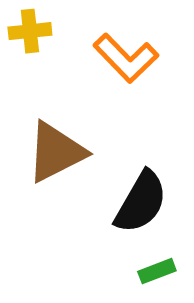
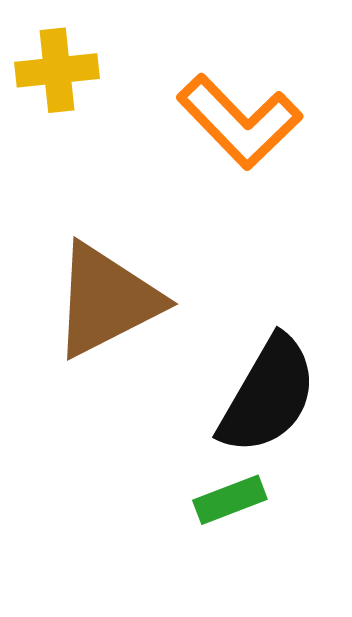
green rectangle: (157, 271) -> (230, 500), moved

